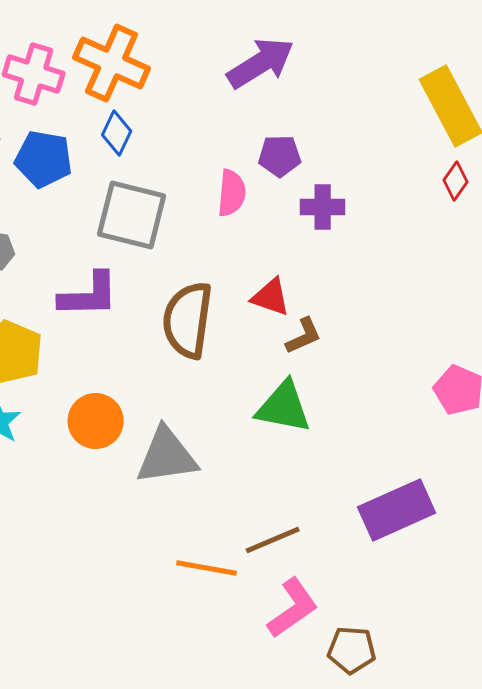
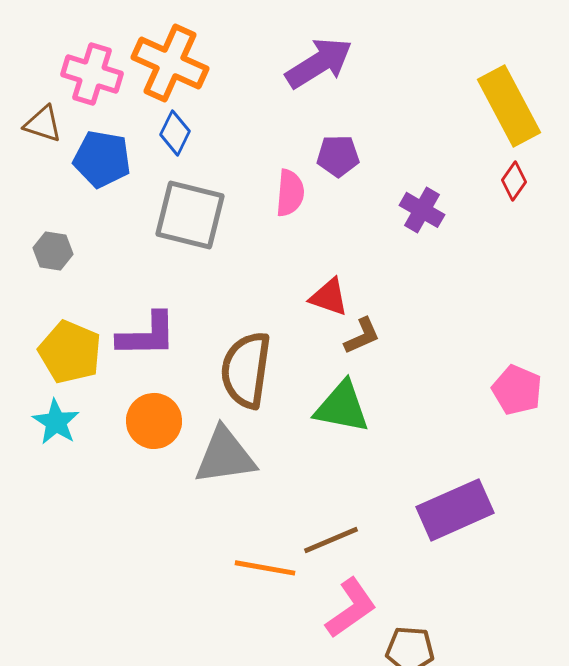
purple cross: (323, 207) -> (422, 210), moved, turned 30
purple L-shape: (89, 295) -> (147, 335), moved
brown semicircle: (188, 320) -> (246, 370), moved

